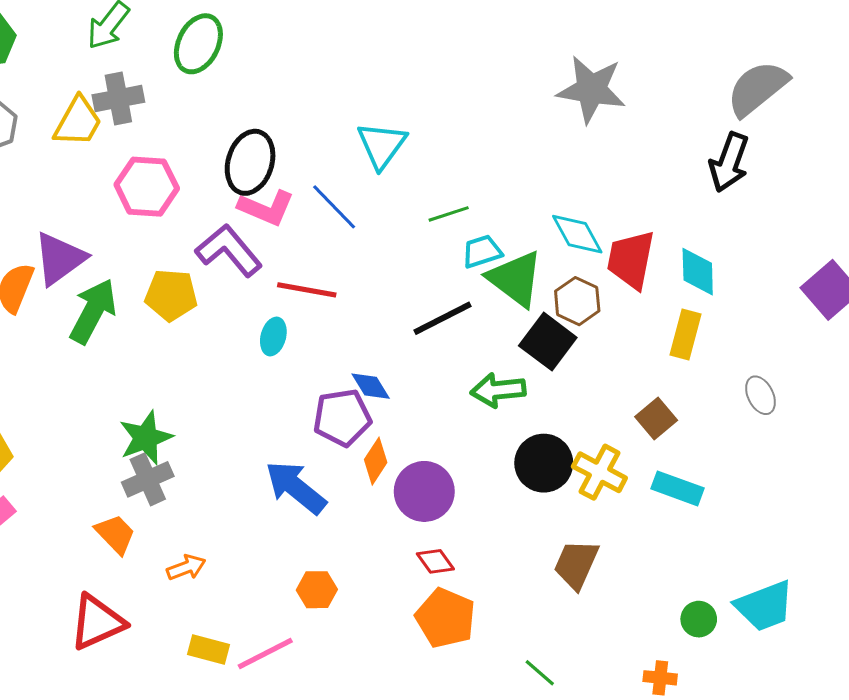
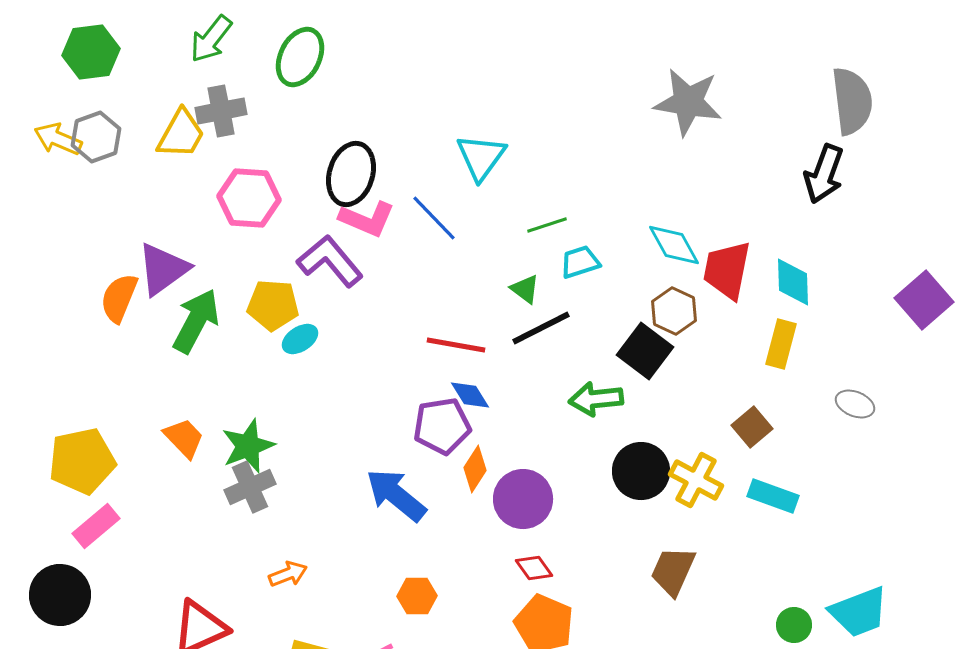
gray semicircle: (757, 88) -> (852, 101), turned 122
green triangle: (515, 279) -> (525, 289), moved, size x0.5
red line: (307, 290) -> (456, 345), moved
cyan ellipse: (273, 336) -> (300, 339), moved, turned 42
gray ellipse: (760, 395) -> (855, 404), turned -42
orange trapezoid: (115, 534) -> (184, 438), moved

